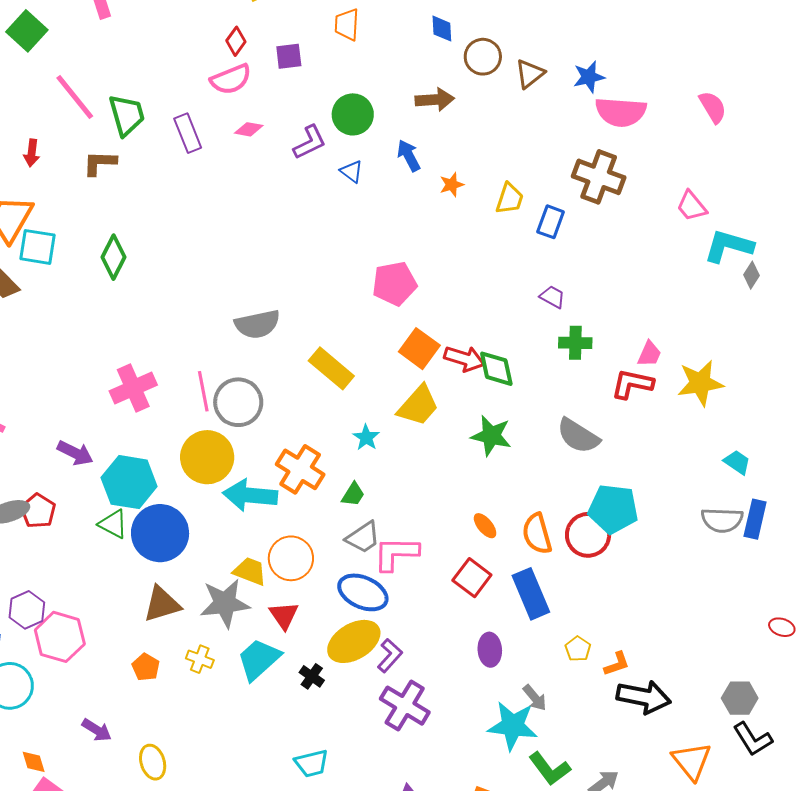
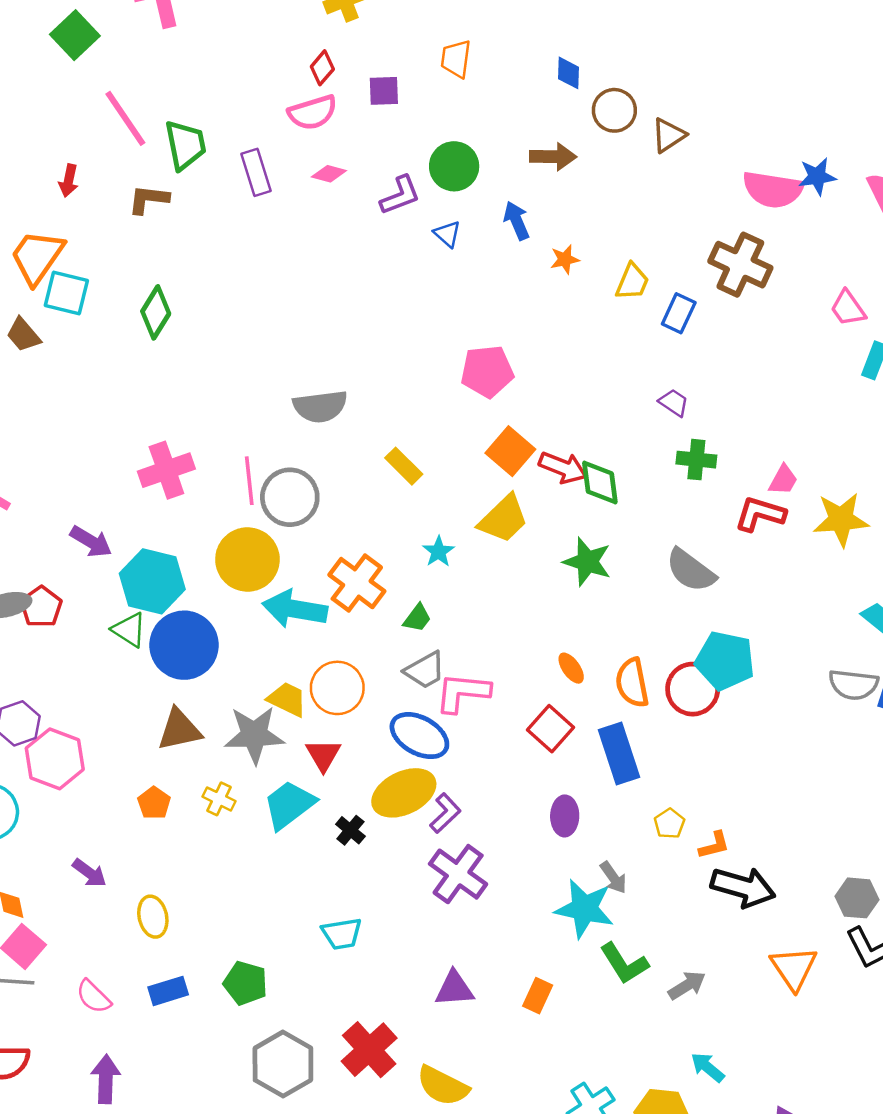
blue star: (589, 77) -> (817, 176), moved
yellow rectangle: (331, 368) -> (404, 466), size x0.7

